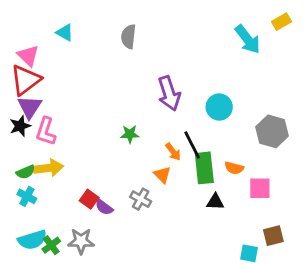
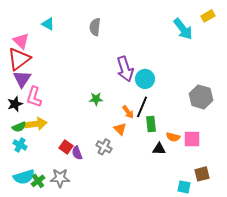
cyan circle: (219, 107) -> (145, 79), moved
black star: (20, 126) -> (15, 104), moved
black line: (192, 145) -> (142, 107), turned 50
green rectangle: (204, 168) -> (151, 124), size x0.7
orange semicircle: (234, 168) -> (173, 137), moved
purple semicircle: (104, 207) -> (77, 153), turned 32

